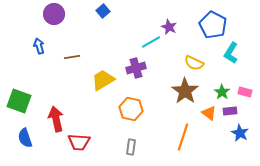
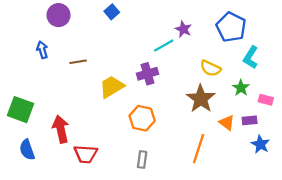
green star: (222, 92) -> (241, 88), moved

